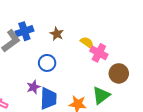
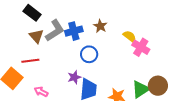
blue cross: (24, 31) -> (74, 31), moved
brown circle: (119, 73) -> (158, 86), moved

